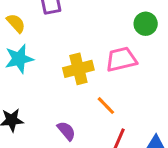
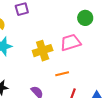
orange line: (106, 106) -> (62, 74), turned -56

